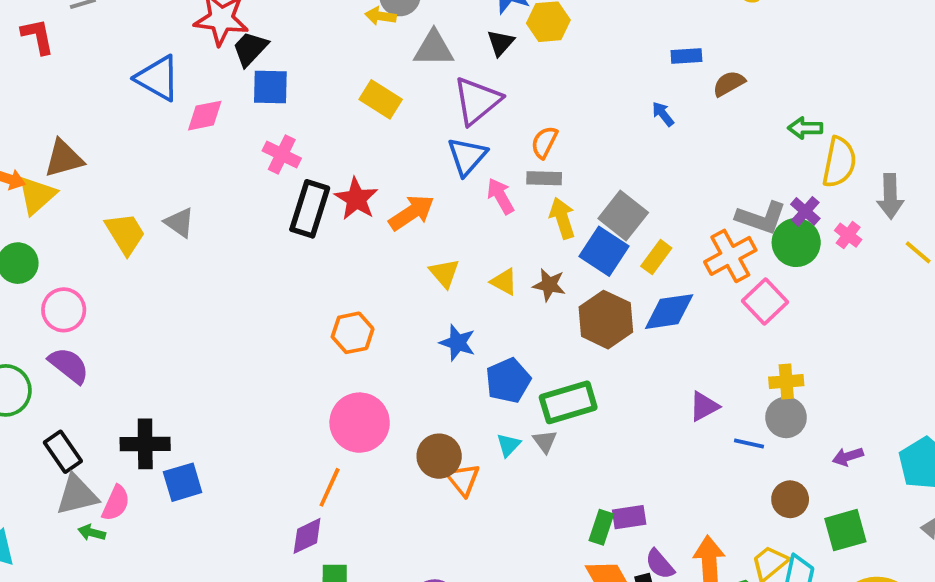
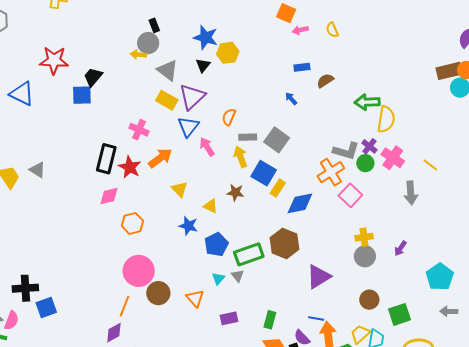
black trapezoid: (250, 49) -> (93, 77), moved
gray triangle: (434, 49) -> (168, 70), turned 40
yellow rectangle: (381, 99) -> (167, 100), moved
pink diamond: (205, 116) -> (109, 196), moved
green arrow: (805, 128) -> (367, 102), size x1.4
pink cross: (282, 155) -> (139, 130), moved
gray rectangle: (544, 178) -> (248, 137), moved
gray arrow: (890, 196) -> (411, 193), moved
red star: (356, 199) -> (130, 167), moved
gray square: (623, 216) -> (277, 140), moved
pink cross: (848, 235) -> (393, 158), size x1.6
green circle: (796, 243) -> (365, 163), size x0.7
yellow rectangle: (656, 257) -> (278, 188), moved
yellow triangle: (504, 282) -> (211, 206), moved
brown hexagon: (606, 320) -> (284, 243), moved
purple triangle: (704, 406) -> (319, 277), moved, size x1.5
blue line: (749, 444) -> (316, 318), moved
brown circle: (439, 456) -> (158, 293), moved
purple arrow: (848, 457) -> (400, 248), moved, turned -35
purple rectangle: (629, 517) -> (229, 318), moved

